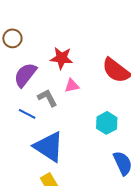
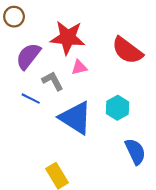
red star: (61, 58) -> (68, 38), size x1.4
blue triangle: (49, 147) -> (76, 118), moved

